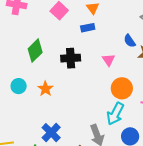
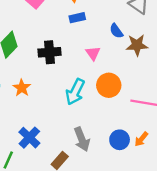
blue rectangle: (88, 28) -> (77, 18), moved
cyan arrow: (115, 114) -> (75, 92), moved

